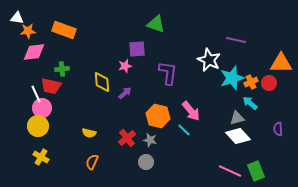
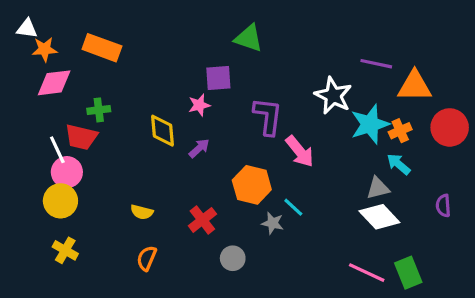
orange triangle: (281, 63) -> (415, 86), moved
red circle: (269, 83) -> (450, 127), moved, size x1.5
pink arrow: (191, 111) -> (300, 151), moved
gray star: (150, 140) -> (273, 223), moved

